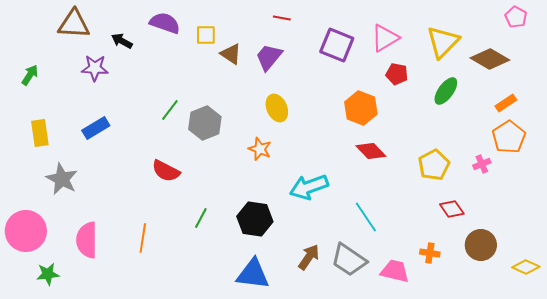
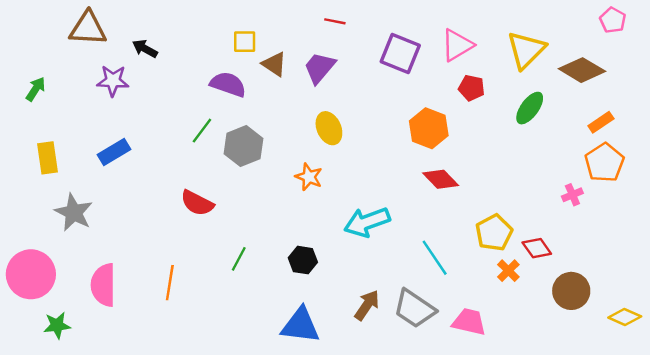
purple semicircle: (165, 23) -> (228, 84), moved
yellow pentagon: (434, 165) -> (494, 233), moved
black hexagon: (255, 219) -> (303, 260), size x0.7
orange cross: (430, 253) -> (508, 271), moved, turned 36

